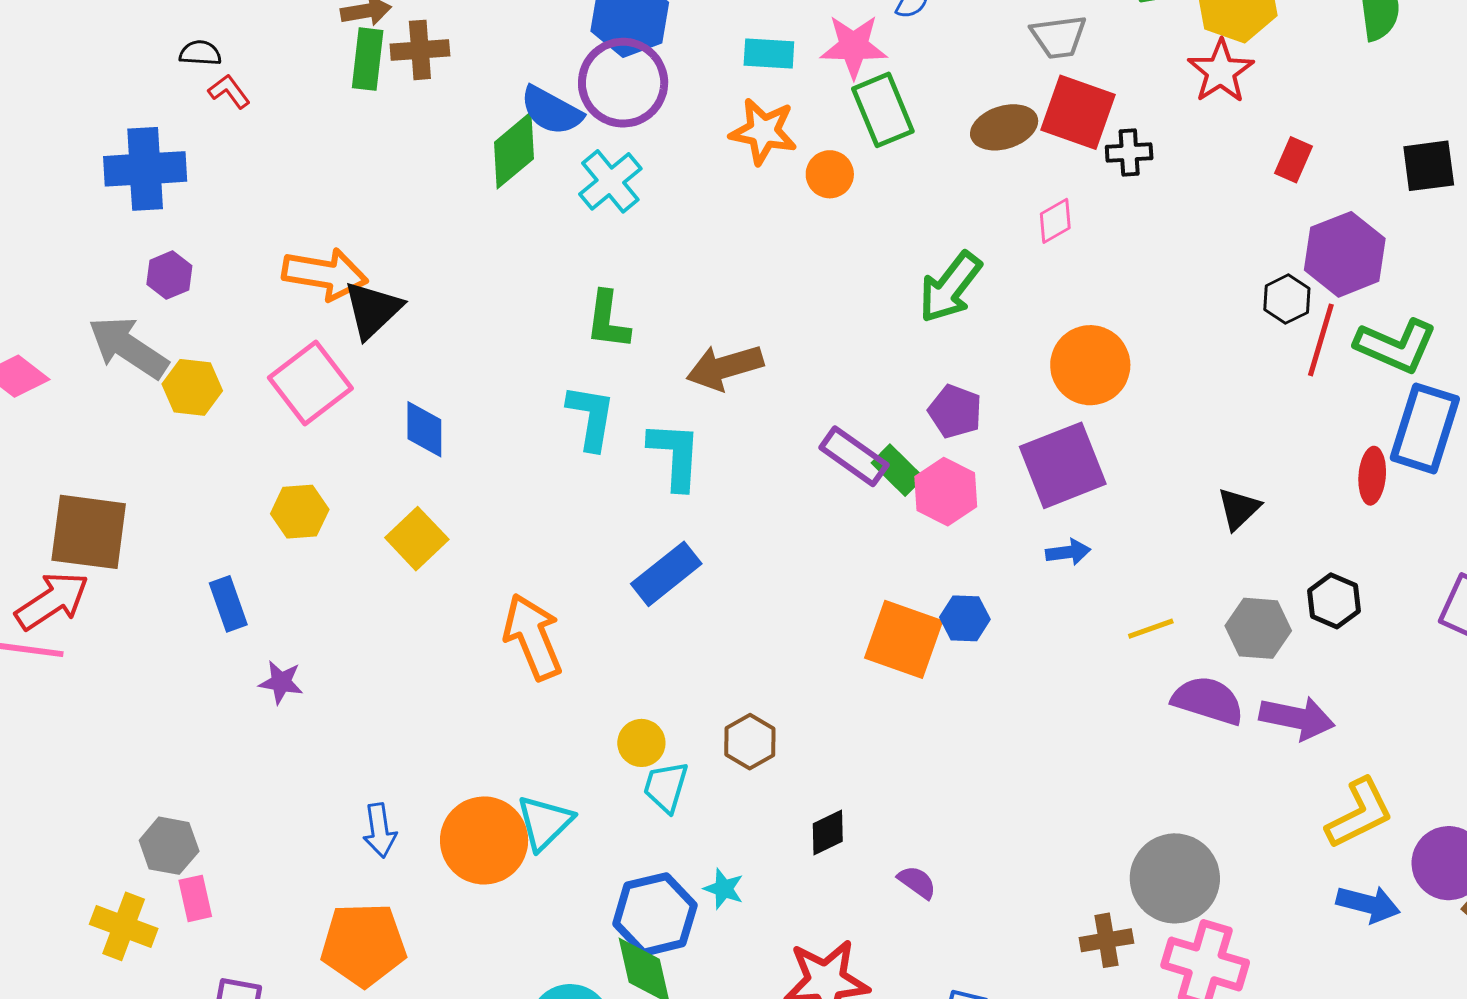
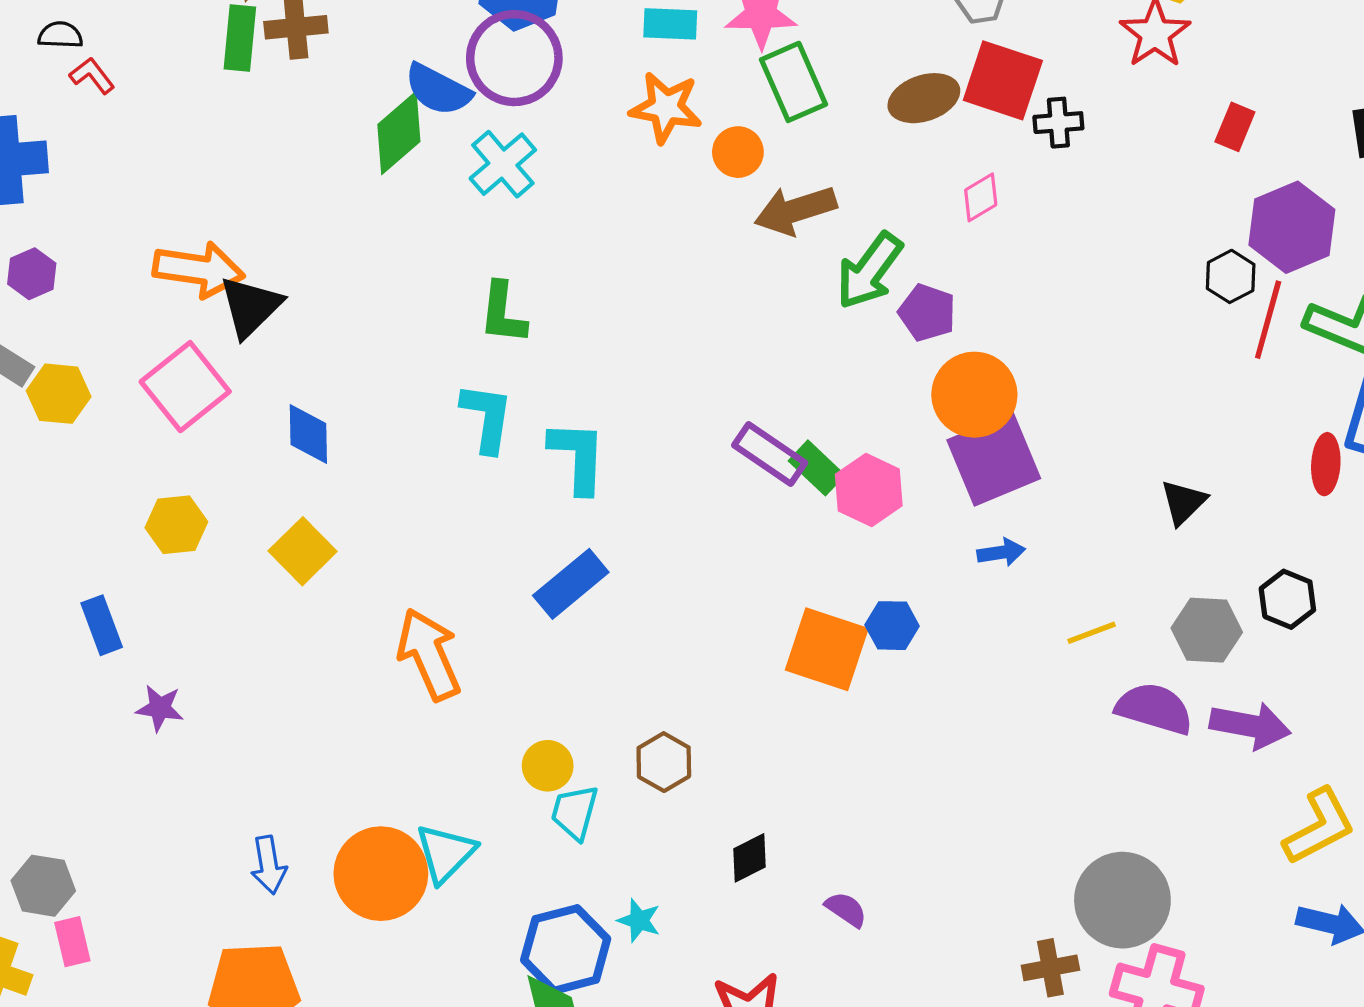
orange circle: (1090, 365) -> (974, 395), moved
brown arrow: (725, 367) -> (795, 210), moved
purple pentagon: (955, 411) -> (927, 313), moved

